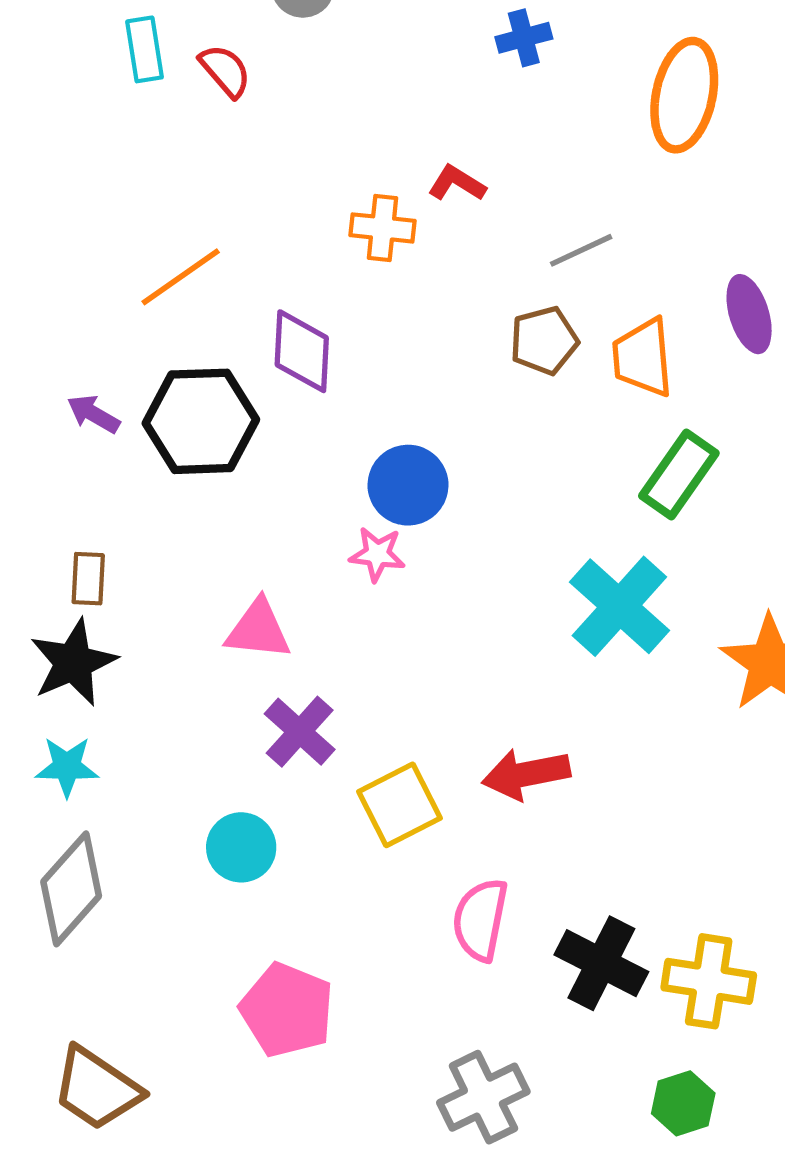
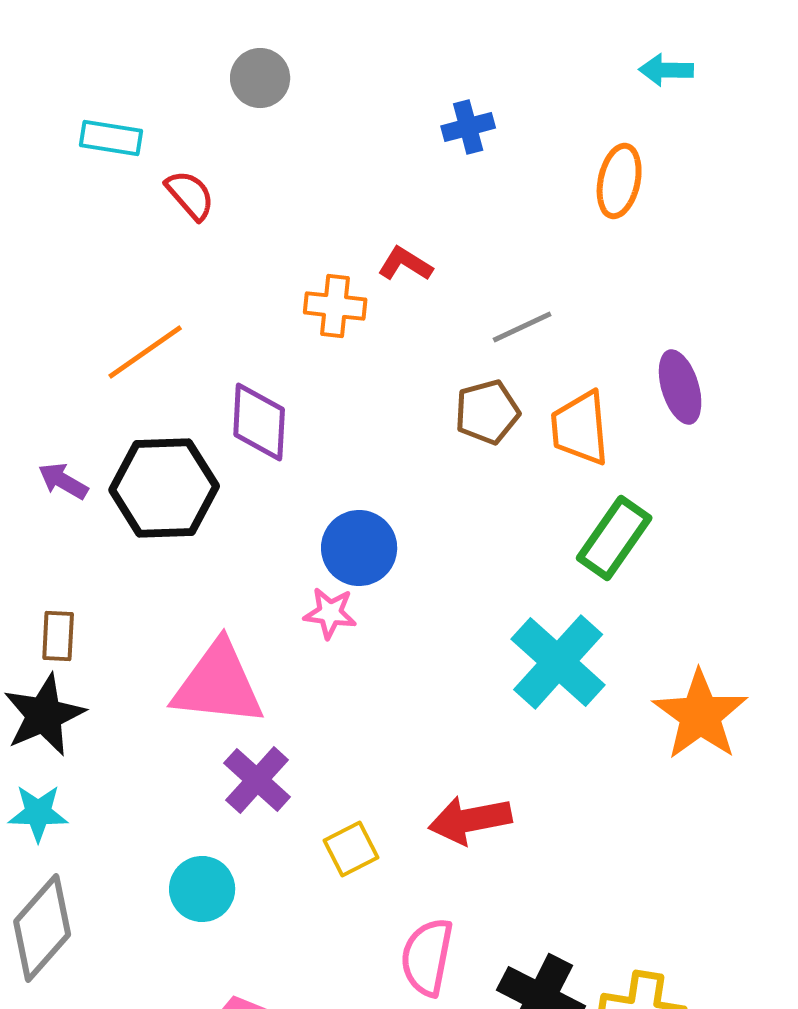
cyan rectangle: (145, 49) -> (111, 138), turned -72
red semicircle: (225, 71) -> (190, 195), moved
orange ellipse: (684, 95) -> (619, 181), size x0.7
pink triangle: (258, 630) -> (218, 684), size x1.5
yellow square: (400, 805) -> (351, 849), size x0.7

